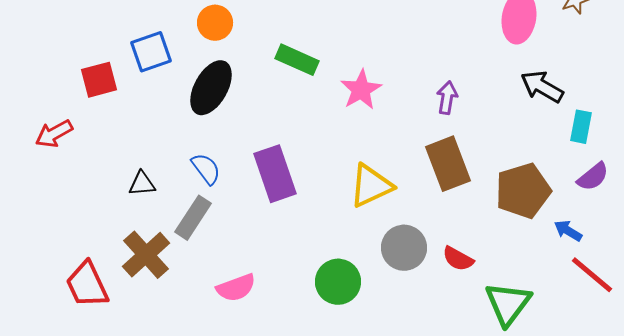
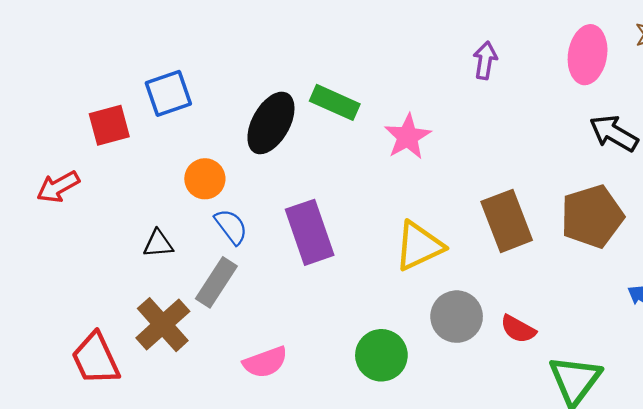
orange circle: (215, 23) -> (205, 179), moved
black ellipse: (211, 88) -> (271, 123), moved
purple arrow: (447, 98) -> (485, 60), moved
brown pentagon: (523, 191) -> (592, 216), moved

